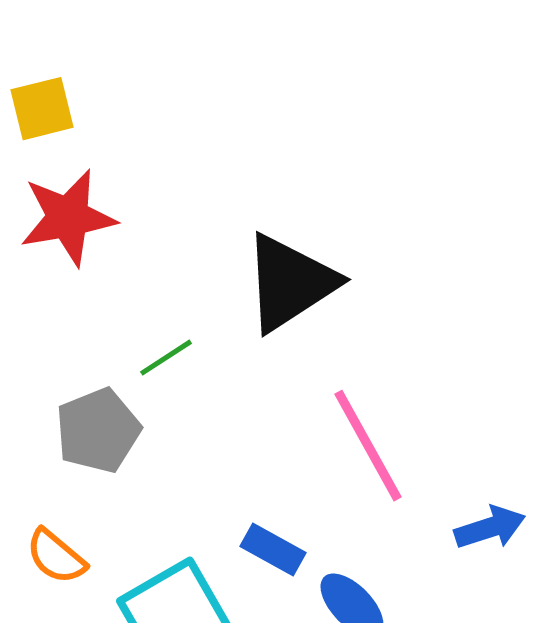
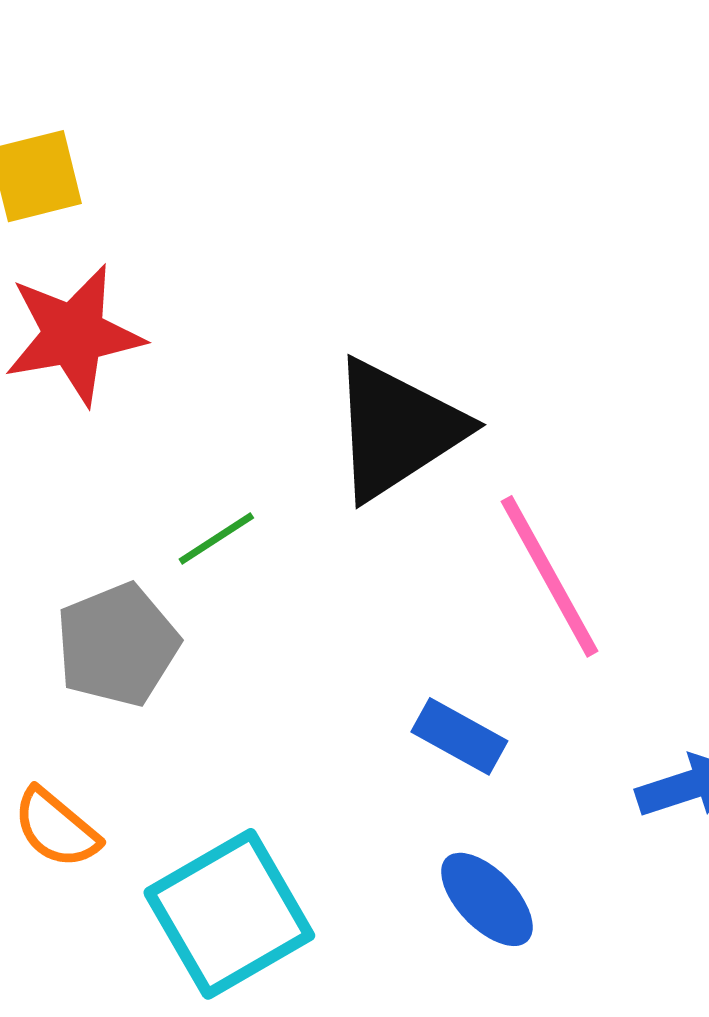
pink line: (368, 446) -> (550, 576), moved
blue rectangle: (273, 550) -> (459, 736), moved

